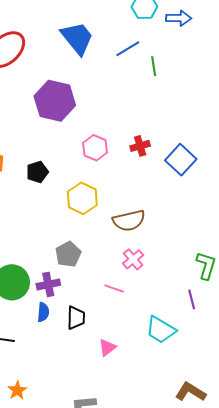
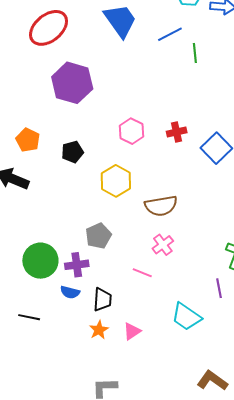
purple hexagon: (55, 101) -> (72, 83), moved
blue semicircle: (43, 312) -> (70, 292), turned 96
orange star: (17, 390) -> (99, 330), moved

